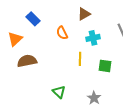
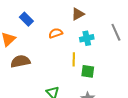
orange semicircle: (62, 33) -> (56, 33), turned 96
green square: (105, 66) -> (88, 71), moved

